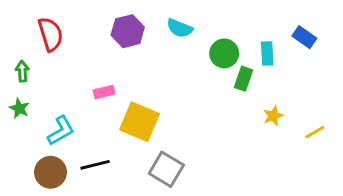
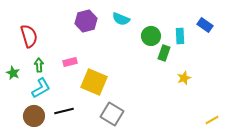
red semicircle: (50, 34) -> (29, 36), moved
green arrow: (22, 71) -> (39, 65), moved
yellow line: (315, 132) -> (212, 120), moved

